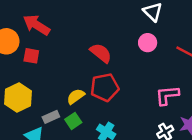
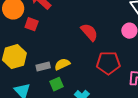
red pentagon: (105, 87) -> (108, 63), moved
gray rectangle: (51, 117) -> (43, 67), moved

